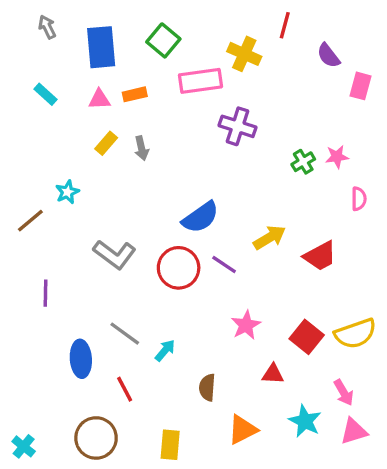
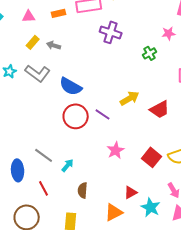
orange rectangle: (135, 94) -> (59, 13), moved
gray arrow: (141, 148) -> (54, 45), turned 120
pink star: (337, 157) -> (169, 33), moved
blue semicircle: (200, 217) -> (71, 86), moved, turned 65
gray L-shape: (115, 254) -> (38, 73), moved
red triangle: (273, 374) -> (131, 192), moved, turned -32
brown semicircle: (207, 387) -> (83, 190), moved

